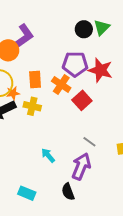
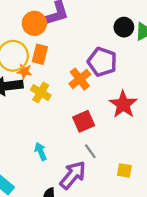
red star: (100, 70) -> (123, 104), moved
orange rectangle: (35, 79) -> (40, 54), moved
red square: (82, 100) -> (84, 121), moved

